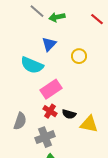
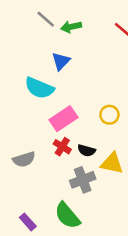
yellow circle: (79, 56) -> (109, 115), moved
gray semicircle: (20, 121) -> (24, 159), turned 54
gray cross: (45, 137) -> (83, 180), moved

